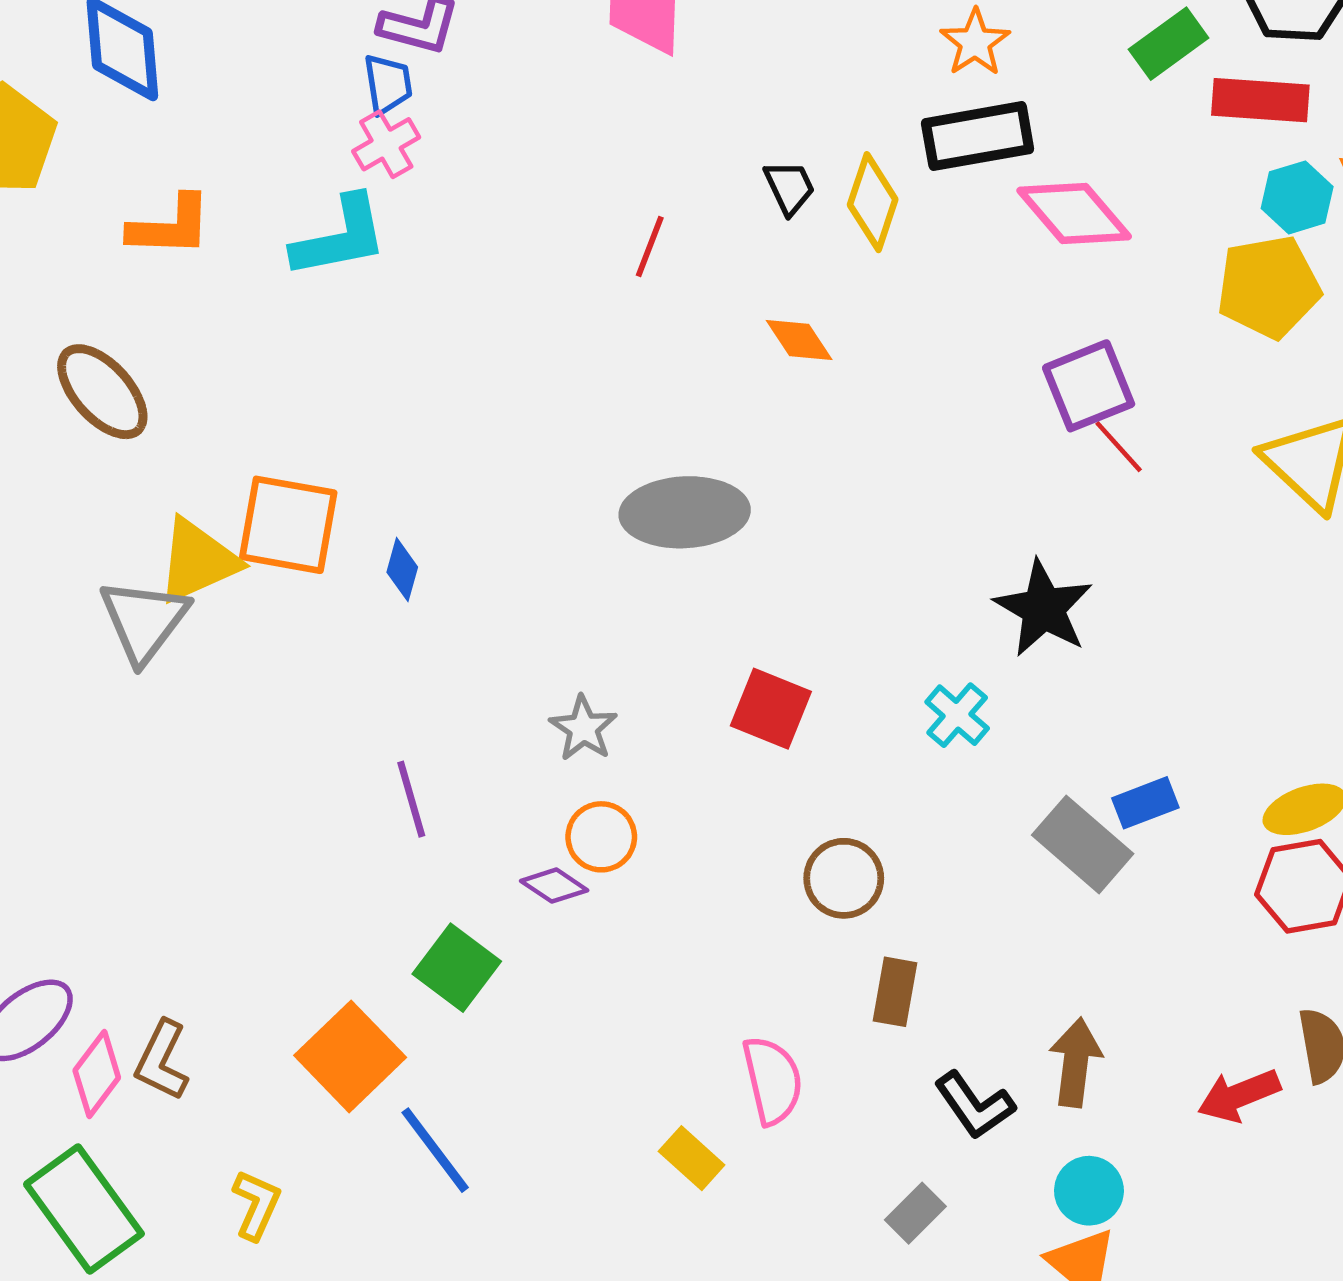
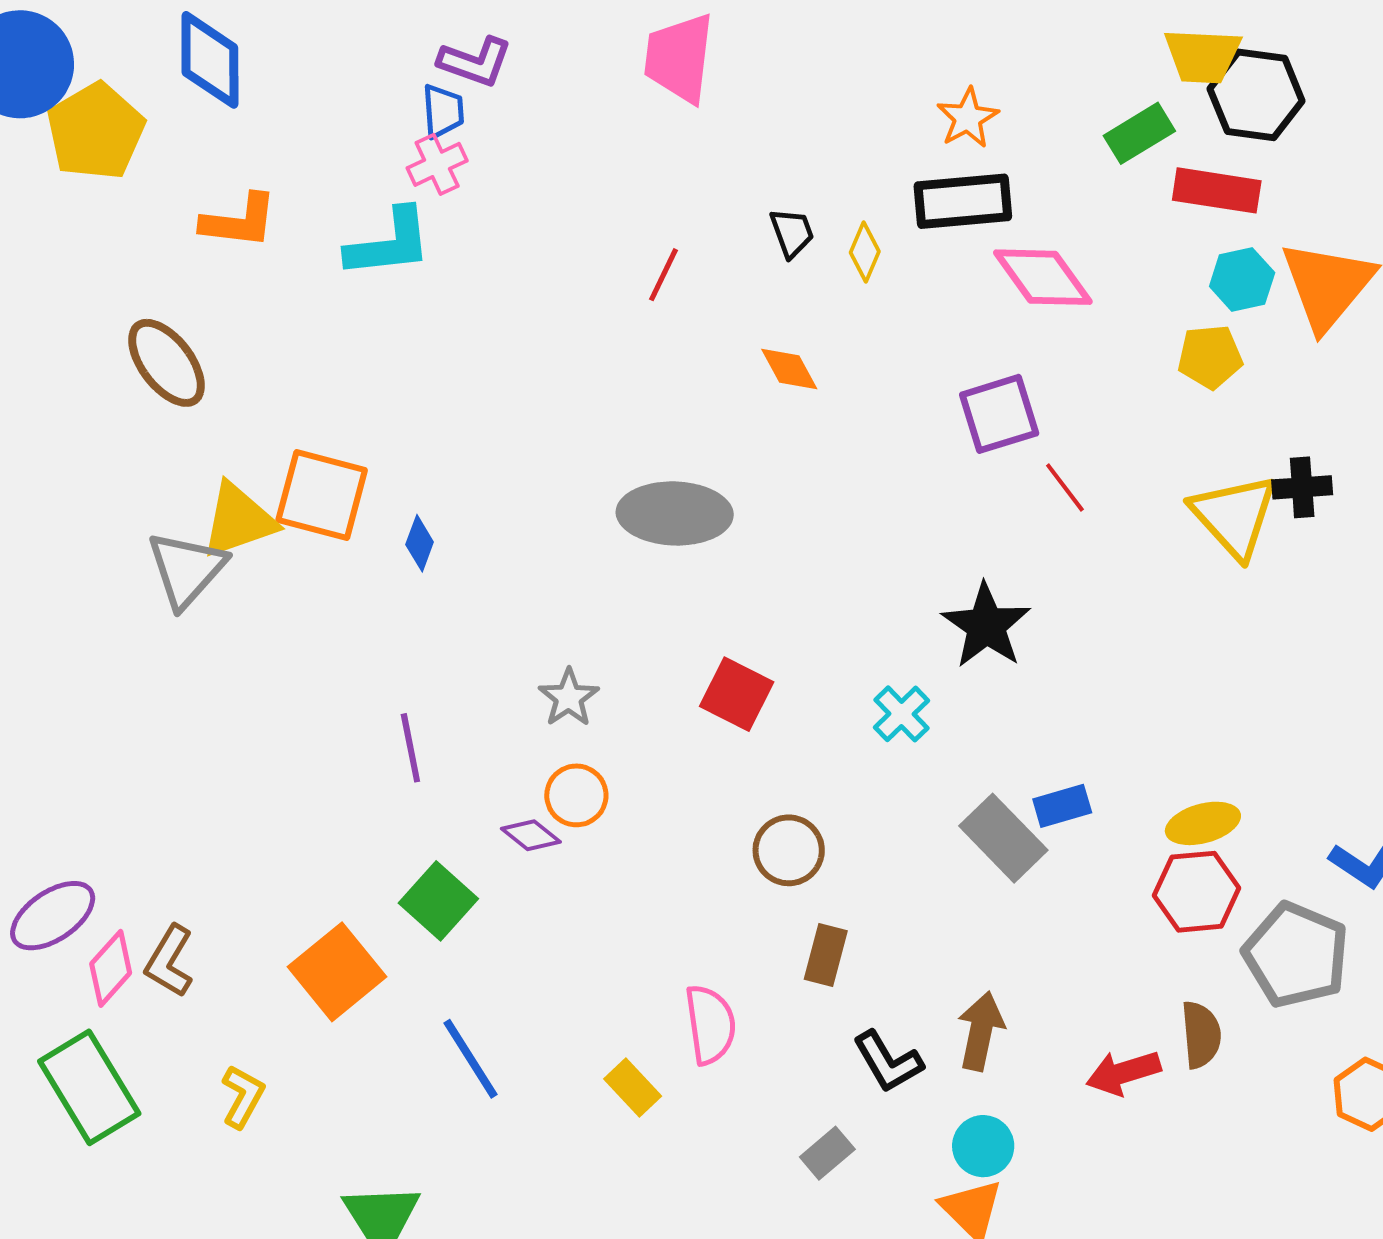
yellow diamond: (873, 202) -> (865, 252), size x0.7
yellow pentagon: (1269, 287) -> (1210, 357), size x0.7
purple square: (1089, 386) -> (999, 414), moved
blue line: (435, 1150) -> (470, 1059), moved

